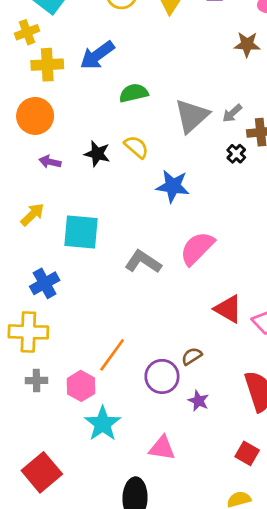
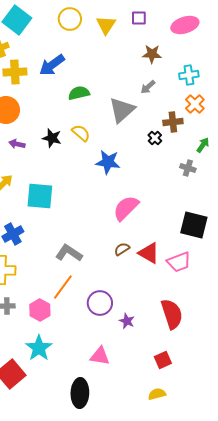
brown star: (247, 44) -> (152, 54), moved
gray arrow: (232, 113) -> (148, 87), moved
gray L-shape: (143, 262) -> (69, 253), moved
brown semicircle: (192, 356) -> (122, 249), moved
cyan star: (103, 424) -> (39, 348), moved
red square: (247, 453) -> (163, 360), turned 36

